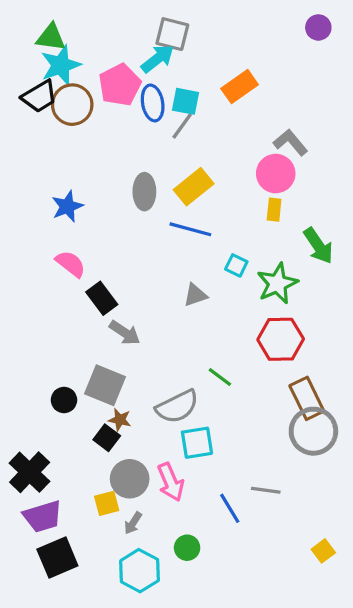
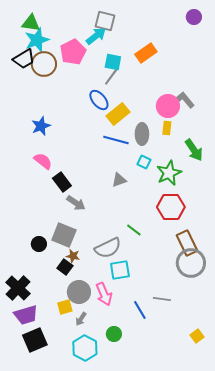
blue ellipse: (153, 103) -> (99, 100), moved, turned -30
gray L-shape: (290, 142) -> (184, 100), moved
gray ellipse: (144, 192) -> (142, 134), moved

